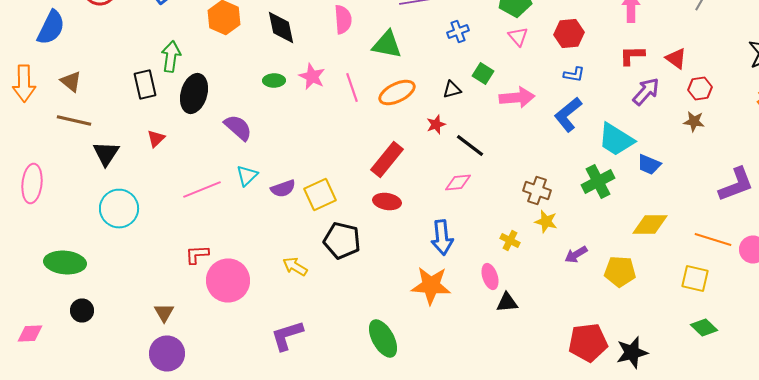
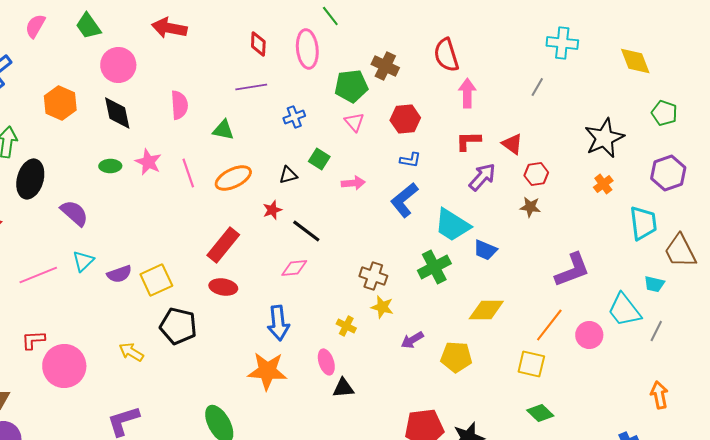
green triangle: (387, 44) -> (223, 130), size x0.7
pink arrow: (517, 98) -> (353, 183), size x0.7
orange line: (713, 240) -> (549, 325), turned -69

